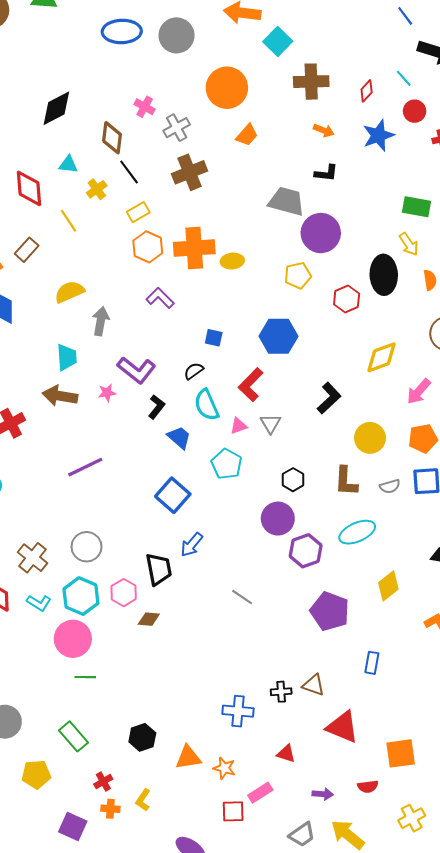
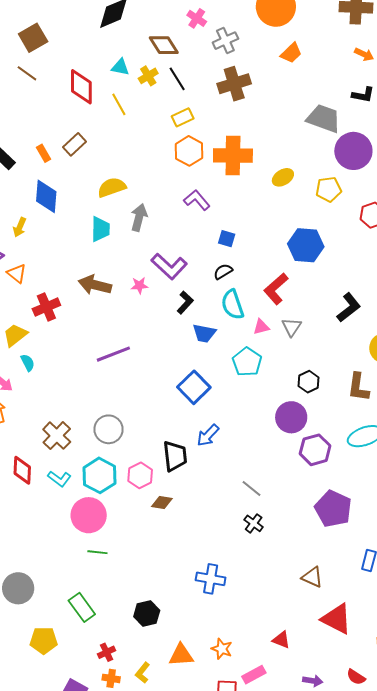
brown diamond: (112, 138) -> (164, 45), turned -44
yellow cross: (97, 189) -> (148, 76), moved
yellow line: (68, 221) -> (119, 104), moved
yellow ellipse: (232, 261) -> (283, 177), moved, turned -30
blue square: (214, 338) -> (227, 239), moved
cyan trapezoid: (67, 357) -> (100, 229), moved
blue trapezoid: (179, 437) -> (204, 333), turned 145
black cross: (281, 692) -> (254, 523), moved, turned 36
blue cross: (238, 711) -> (211, 579), moved
orange triangle: (188, 757) -> (181, 655), moved
red semicircle: (368, 787) -> (356, 677), turned 36

